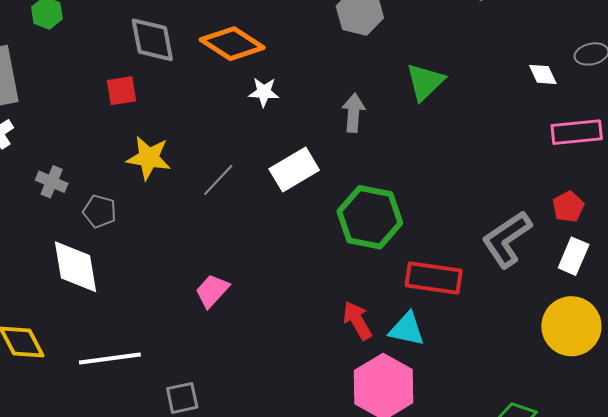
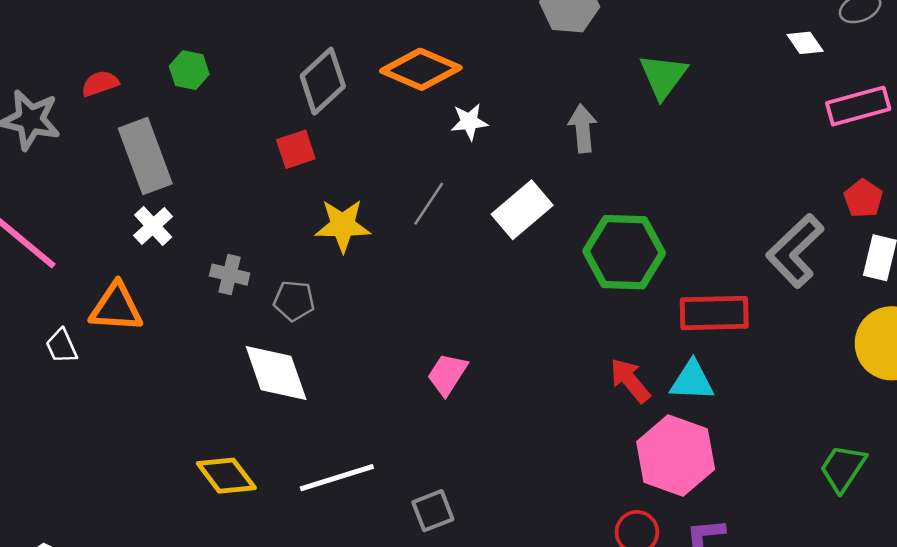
gray diamond: (152, 40) -> (323, 81), turned 68
gray line: (218, 180) -> (429, 204), moved

